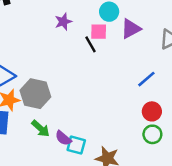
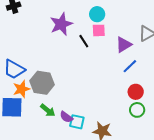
purple star: (63, 22) -> (61, 24), size x1.6
purple triangle: (131, 29) -> (124, 45), moved
pink square: (99, 32) -> (99, 30), moved

